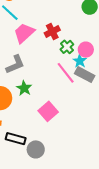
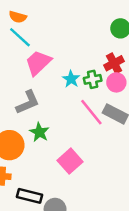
red cross: (52, 31) -> (114, 63), moved
green cross: (67, 47) -> (93, 79), turned 32
cyan star: (80, 61) -> (71, 79), moved

